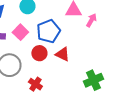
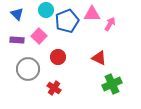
blue pentagon: (48, 31) -> (67, 21), moved
red triangle: (62, 54) -> (99, 58), moved

